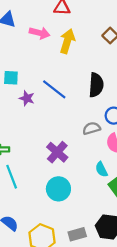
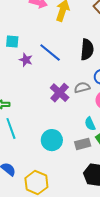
purple cross: (57, 152) -> (60, 93), moved
gray rectangle: (77, 234) -> (83, 144), moved

